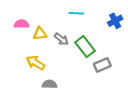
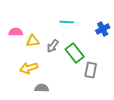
gray arrow: (61, 39) -> (53, 46), turned 88
yellow arrow: (36, 63) -> (29, 68), turned -48
gray rectangle: (102, 65) -> (91, 70), turned -56

